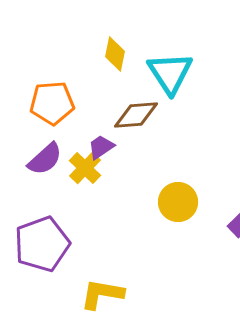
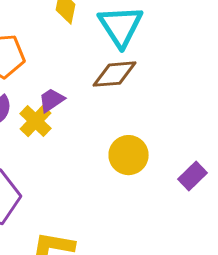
brown diamond: (136, 115) -> (114, 74), moved

